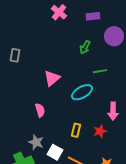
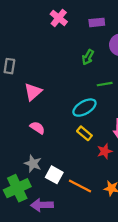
pink triangle: (52, 78) -> (33, 92), moved
pink semicircle: (40, 110) -> (37, 128), turned -40
yellow rectangle: (76, 130) -> (84, 133), moved, turned -64

